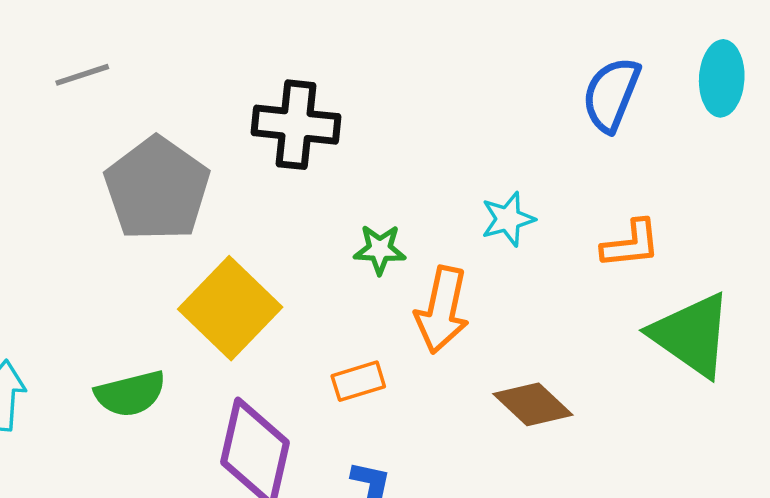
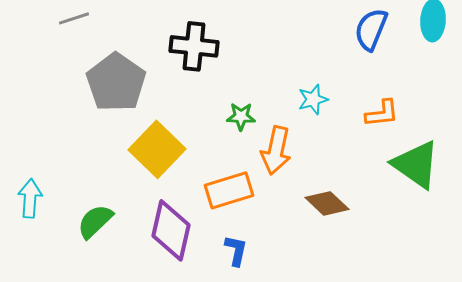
orange rectangle: (358, 381) -> (229, 190), size x1.6
green semicircle: (130, 394) -> (95, 221), moved, turned 150

